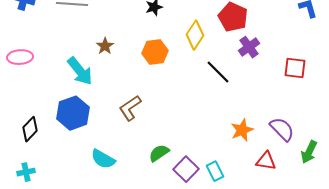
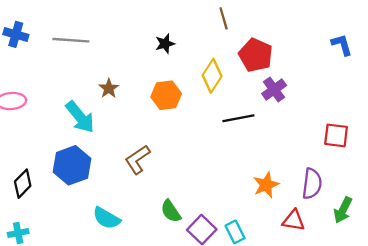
red square: (295, 68) -> (336, 135), moved
black line: (218, 72) -> (238, 118), turned -56
purple semicircle: (282, 129) -> (312, 184), turned 52
green semicircle: (159, 153) -> (171, 211), turned -90

